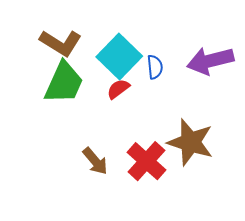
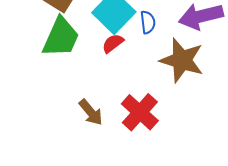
brown star: (190, 142) -> (182, 60), moved

